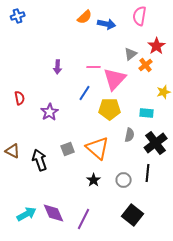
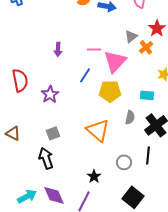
red semicircle: (20, 98) -> (20, 80), size x1.6
gray square: (68, 149) -> (53, 133), moved
black arrow: (40, 160) -> (46, 158), moved
black star: (94, 180) -> (94, 176), moved

